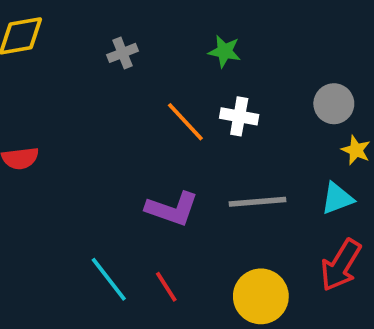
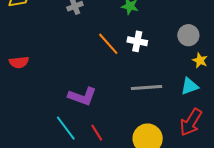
purple L-shape: (172, 209) -> (82, 96), moved

